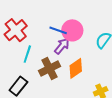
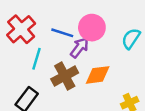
blue line: (58, 30) -> (62, 33), moved
orange diamond: (76, 68) -> (98, 75), turned 30

